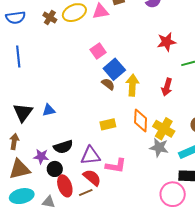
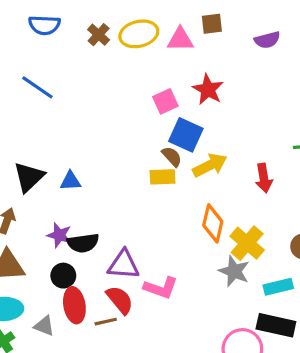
red star: (166, 42) -> (208, 89), moved, turned 30
blue line: (18, 57) -> (37, 87), turned -60
blue square: (114, 69) -> (186, 135), turned -35
yellow arrow: (132, 85) -> (210, 165), turned 50
red arrow: (167, 87) -> (264, 178), turned -36
yellow rectangle: (108, 124) -> (162, 177), moved
purple star: (41, 156) -> (59, 235), moved

